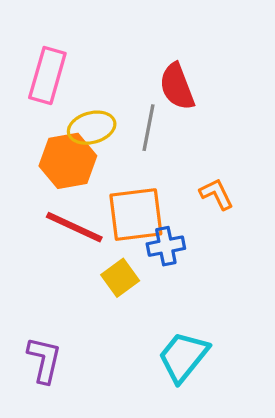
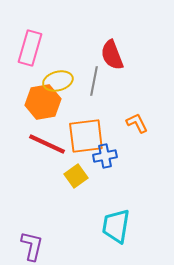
cyan trapezoid: (183, 357) -> (116, 226), turned -30
purple L-shape: (44, 360) -> (32, 246), moved

